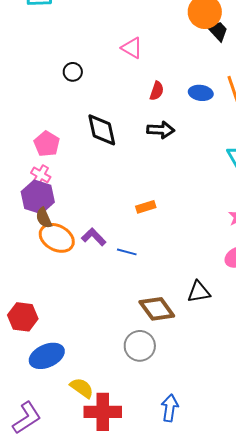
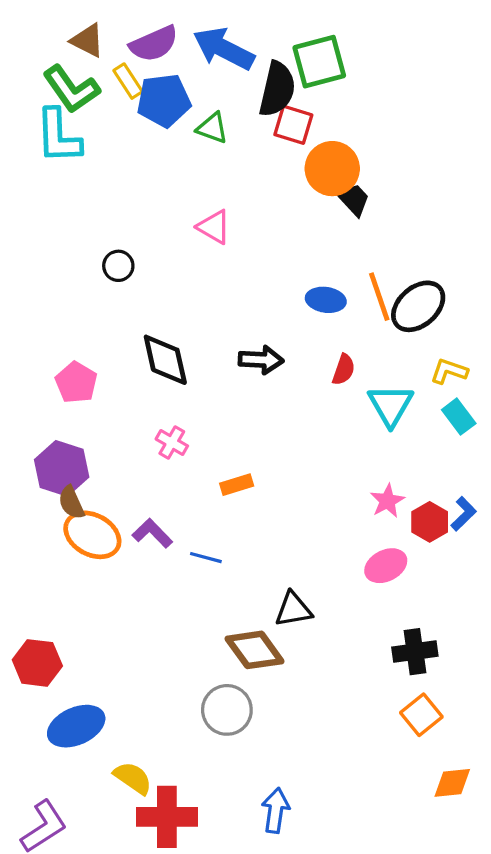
red semicircle: (157, 91) -> (344, 370), moved
pink cross: (41, 175) -> (172, 442), moved
black triangle: (199, 292) -> (293, 609), moved

